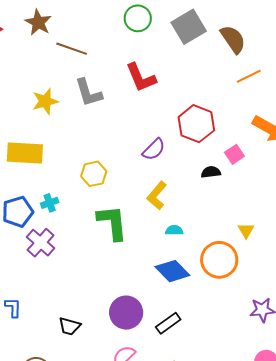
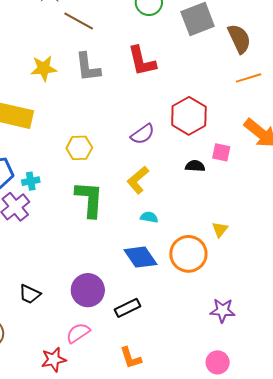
pink square: (234, 154) -> (221, 152), turned 36
cyan cross: (50, 203) -> (31, 181), moved

